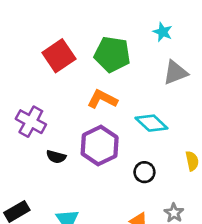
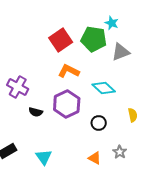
green pentagon: (112, 54) -> (94, 39), moved
red square: (59, 56) -> (61, 40), moved

